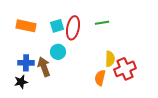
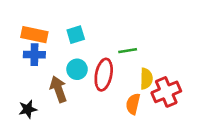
green line: (102, 23) -> (128, 51), moved
red ellipse: (73, 28) -> (104, 75), moved
blue cross: (26, 63) -> (34, 55), moved

